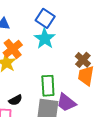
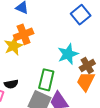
blue square: (45, 18) -> (81, 15), moved
cyan star: (45, 39) -> (68, 54), moved

